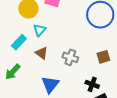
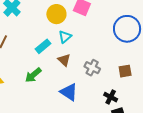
blue triangle: (50, 85) -> (69, 92), turned -42

